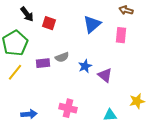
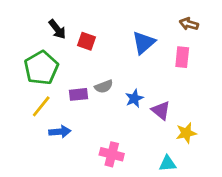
yellow star: (137, 101) -> (186, 133), moved
blue arrow: (29, 114) -> (60, 132), moved

